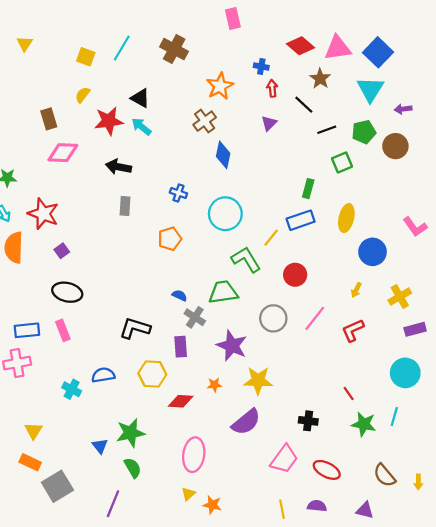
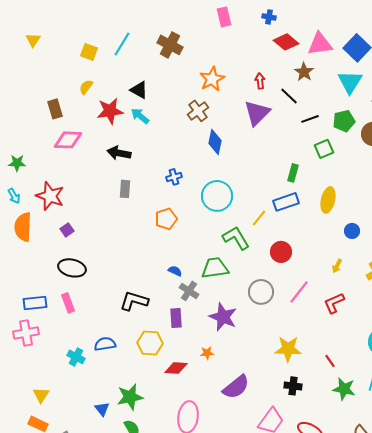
blue cross: (261, 67) -> (269, 17), moved
purple triangle: (269, 123) -> (257, 113), size x1.8
blue cross: (178, 193) -> (174, 177), turned -35
blue circle: (373, 252) -> (352, 231), size x0.6
yellow star: (258, 381) -> (288, 349), moved

